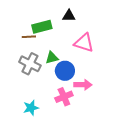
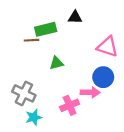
pink triangle: (84, 43) -> (108, 47), moved
gray cross: (30, 64) -> (24, 93), moved
blue circle: (65, 71) -> (103, 77), moved

